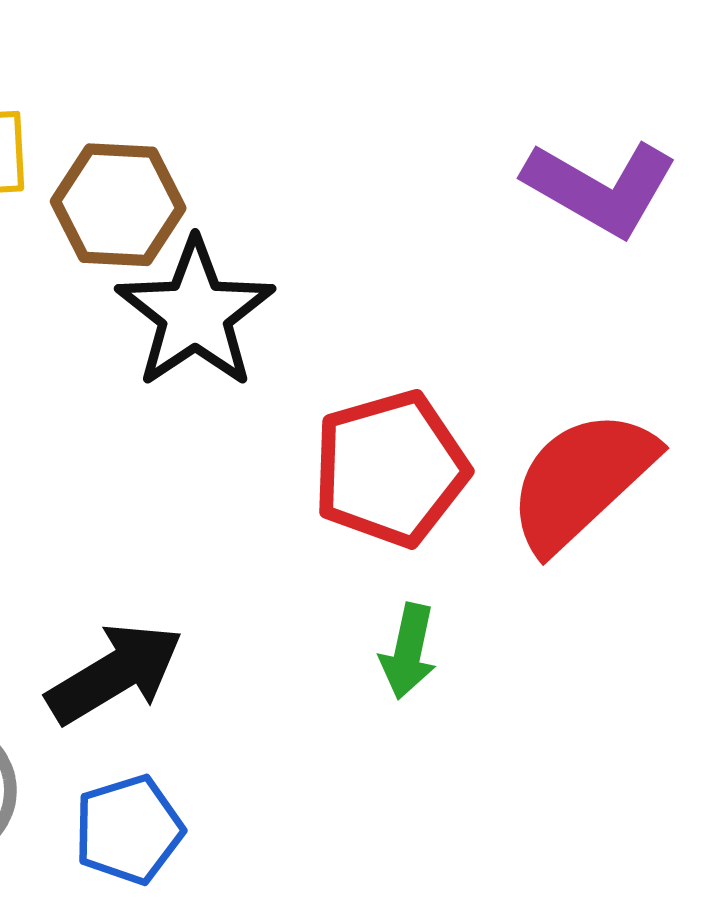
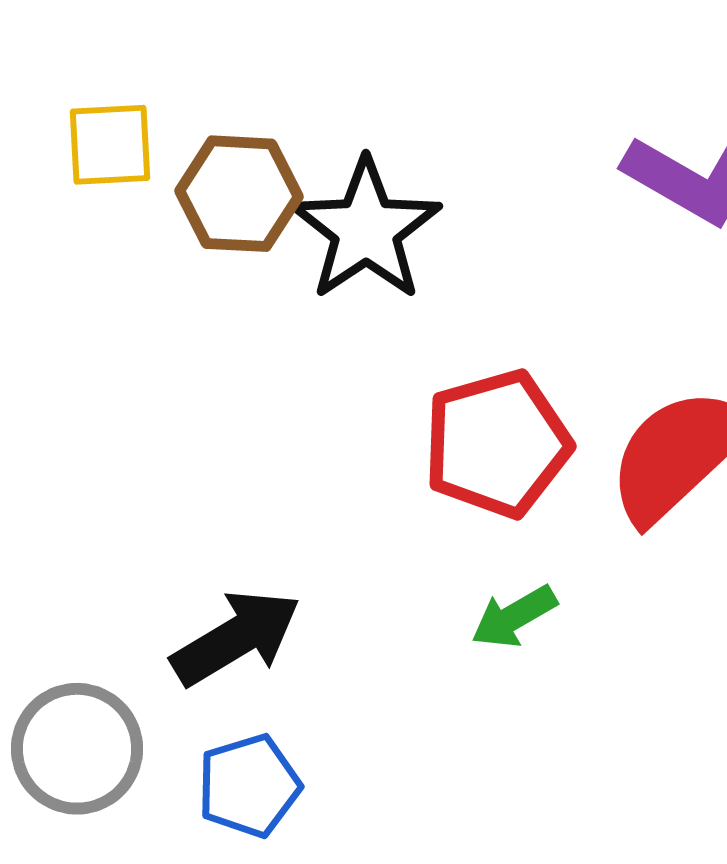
black star: (195, 313) -> (366, 230), moved
green arrow: (408, 651) -> (514, 617), turned 48

